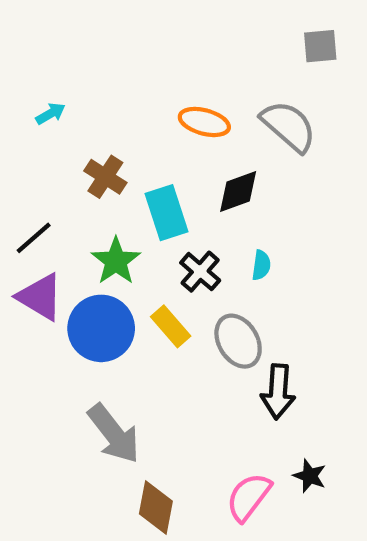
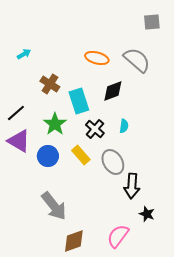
blue circle: (101, 328) -> (48, 156), size x0.7
black star: (310, 476) -> (147, 214), moved
brown diamond: (156, 508) -> (74, 241), turned 60

